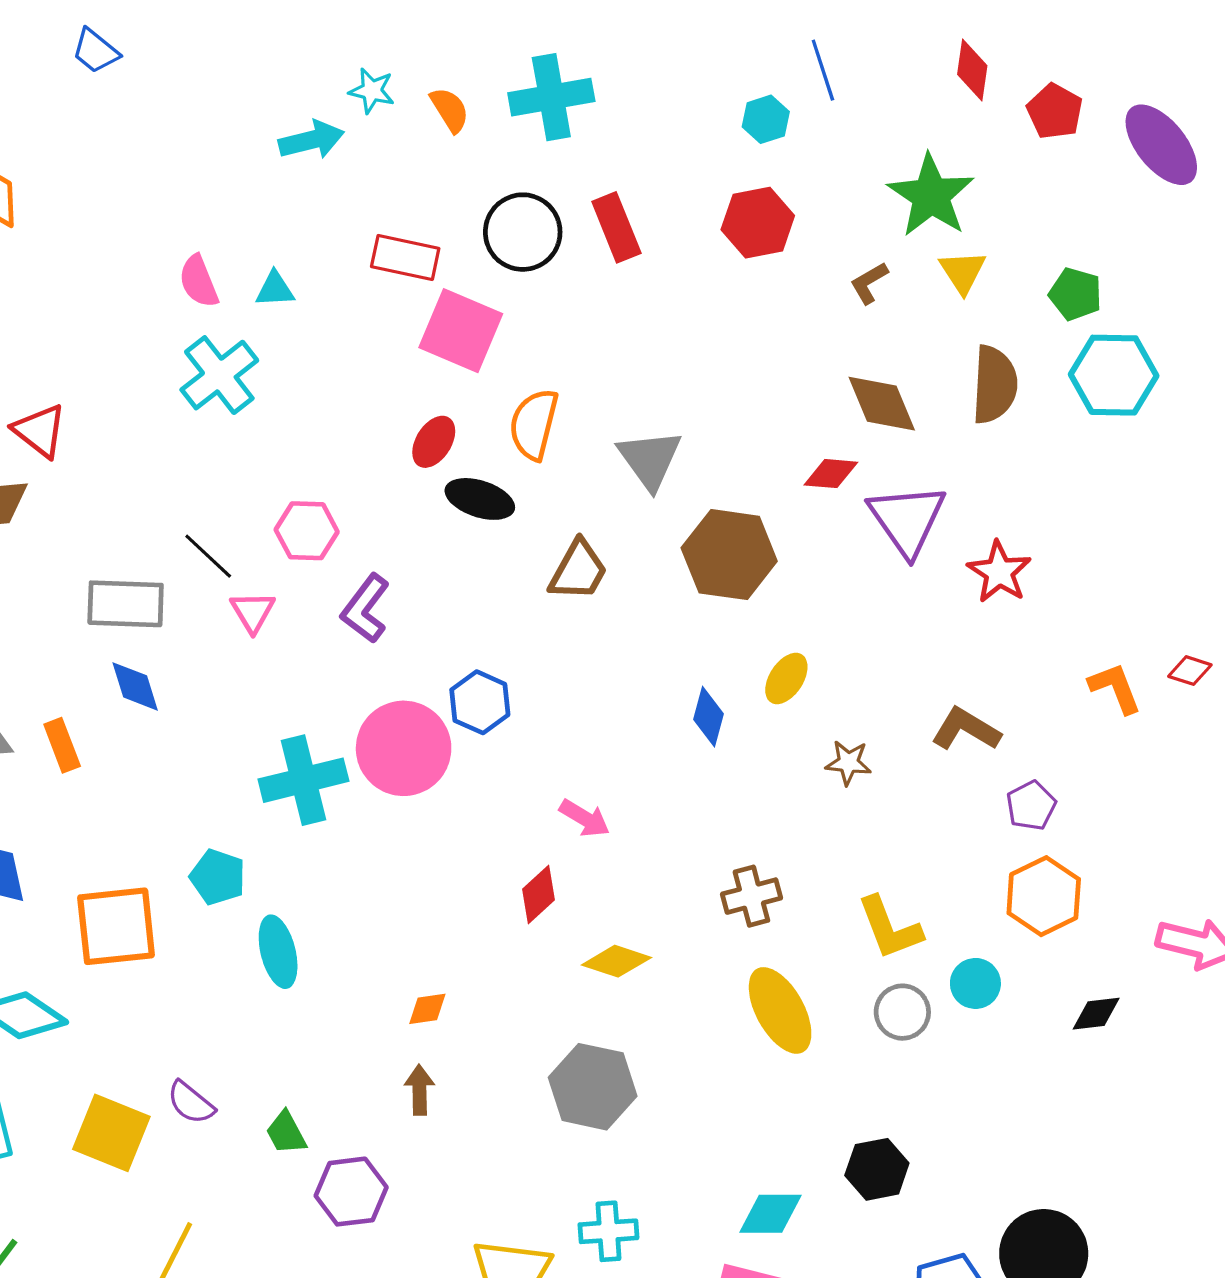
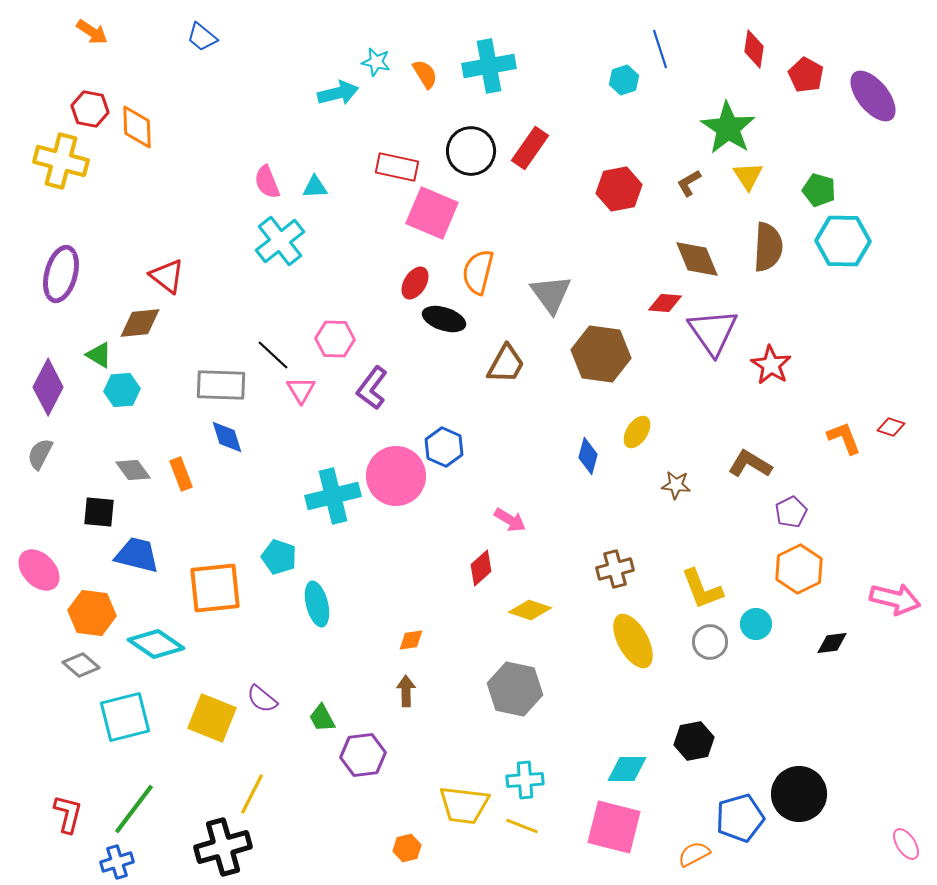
red hexagon: (758, 223) -> (619, 189), moved
red rectangle: (616, 227) -> (530, 148), turned 57

